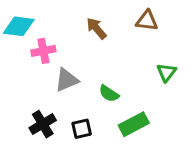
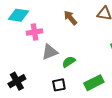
green semicircle: (109, 94) -> (69, 62), moved, turned 112
black cross: (43, 124) -> (17, 81), moved

